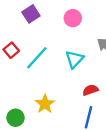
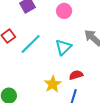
yellow star: (45, 104) -> (53, 84), moved

